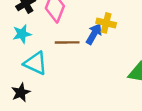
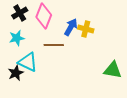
blue arrow: (94, 34) -> (71, 27), moved
black star: (21, 92) -> (16, 73), moved

